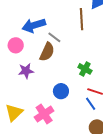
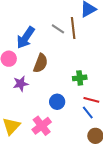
blue arrow: (34, 25) -> (26, 38), turned -35
gray line: (54, 37) -> (58, 29), moved
green cross: (85, 69) -> (80, 78), turned -32

